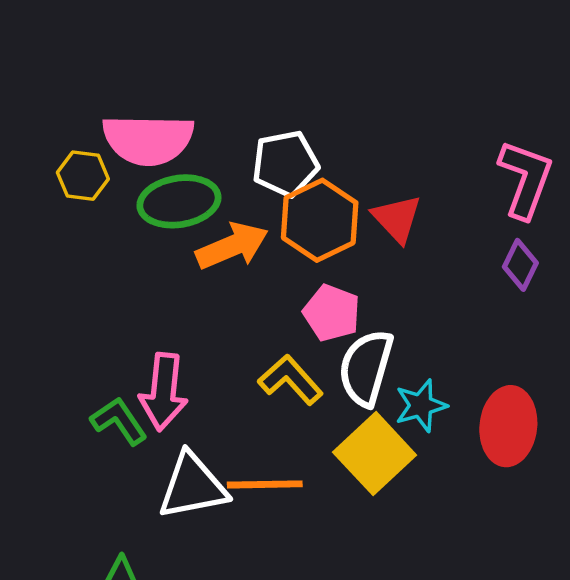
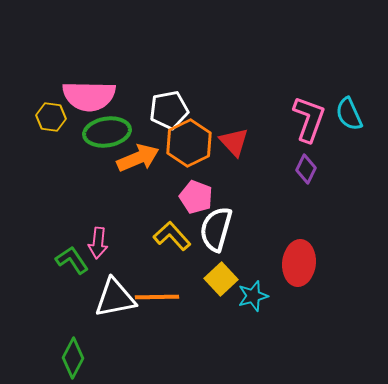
pink arrow: (164, 392) -> (98, 243), size x0.7
cyan star: (421, 406) -> (253, 296), moved
yellow square: (375, 454) -> (221, 279), size x0.7

